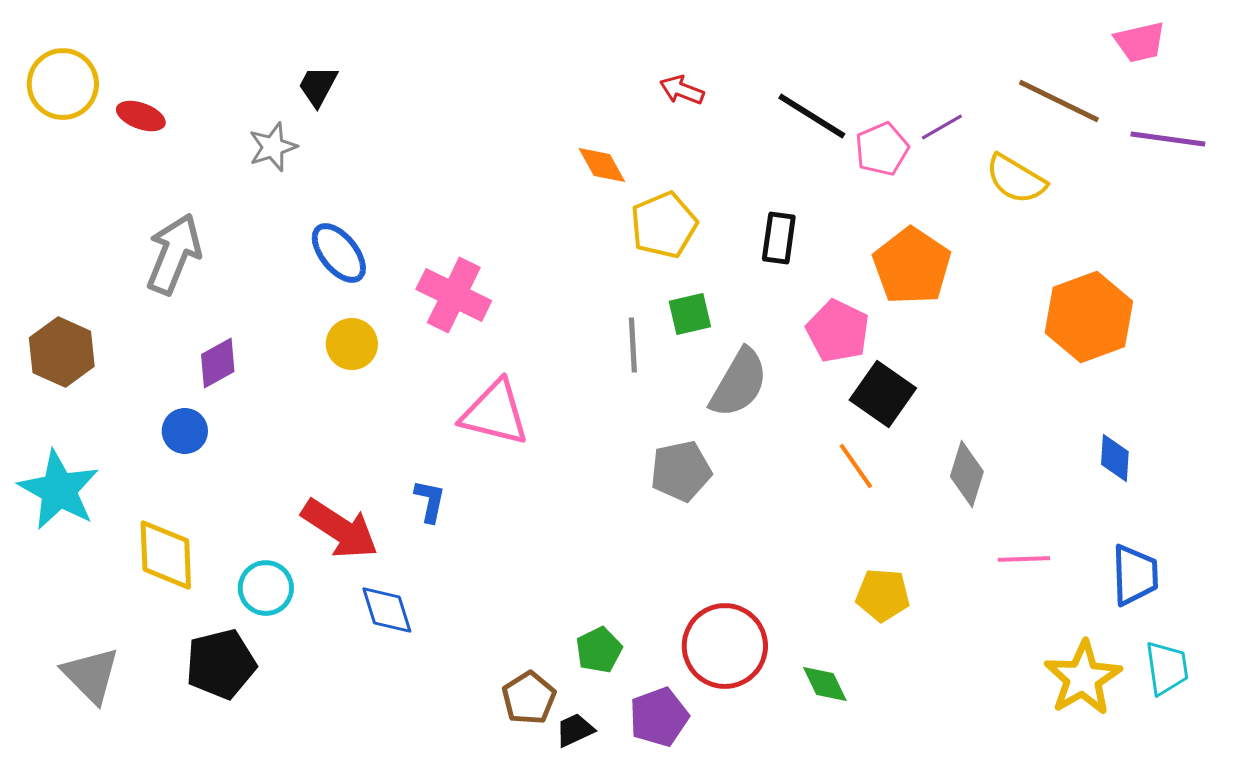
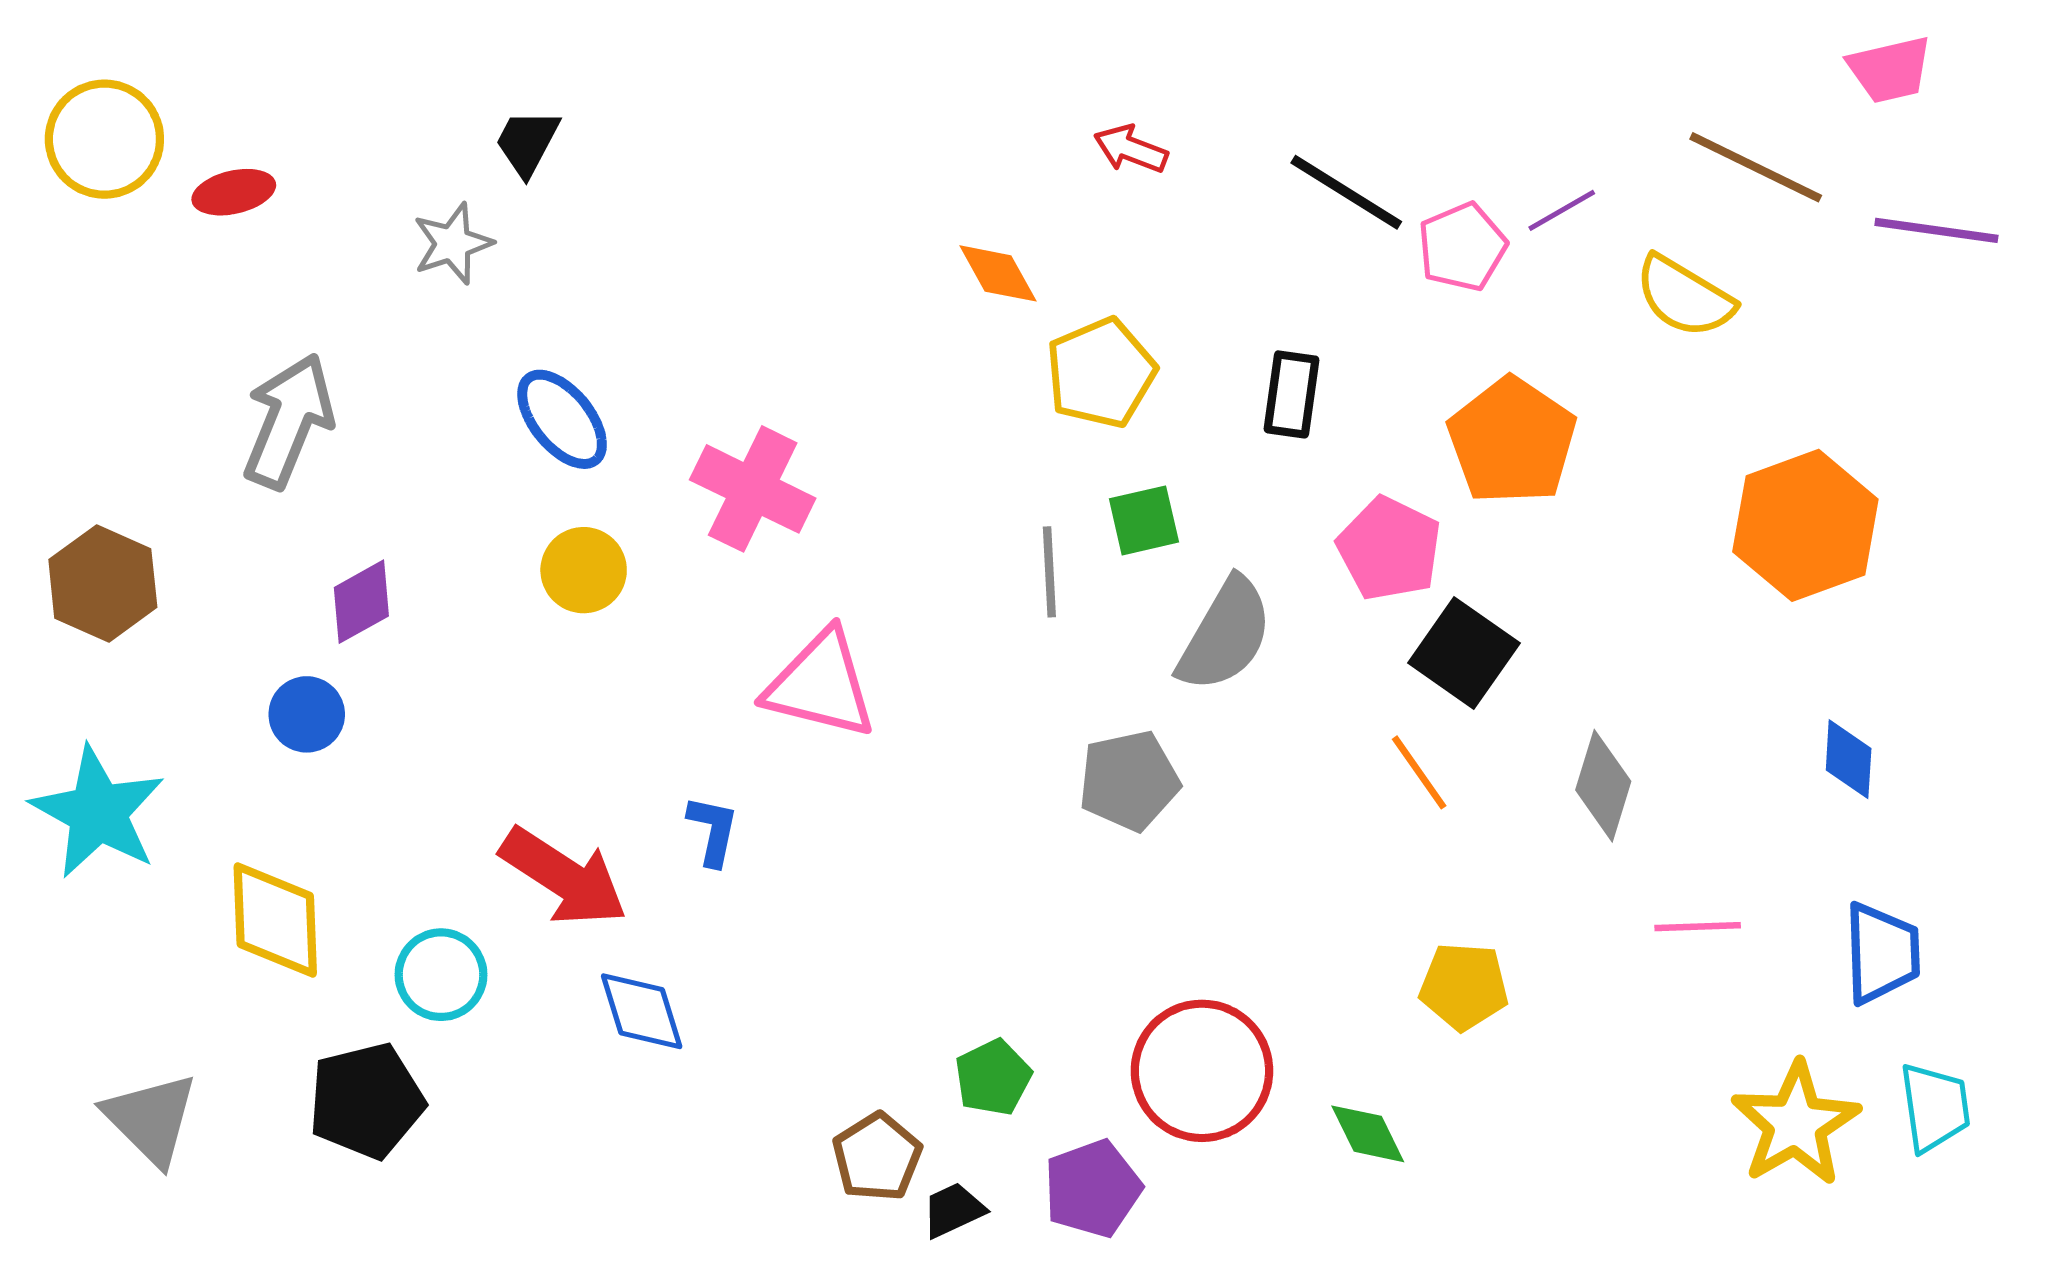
red ellipse: (141, 116) -> (234, 192), turned -33

